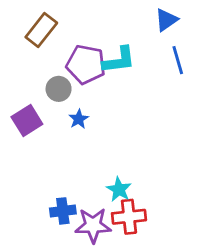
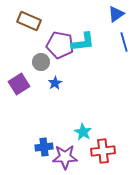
brown rectangle: (41, 30) -> (29, 21), turned 75
red cross: (129, 217) -> (103, 151), moved

